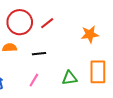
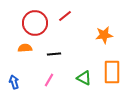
red line: (47, 23) -> (65, 16), moved
green triangle: (69, 78) -> (84, 78), turned 35

